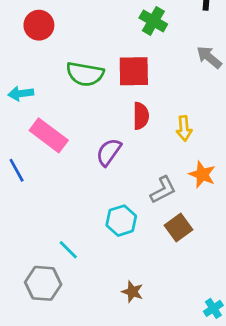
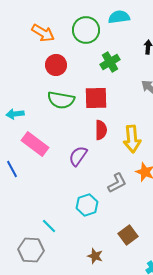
green cross: (153, 21) -> (110, 62), turned 30
red circle: (39, 25) -> (56, 65), moved
yellow arrow: (184, 128) -> (132, 139), size x1.5
brown square: (178, 227) -> (128, 235), moved

